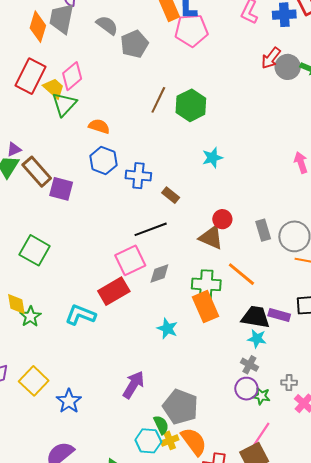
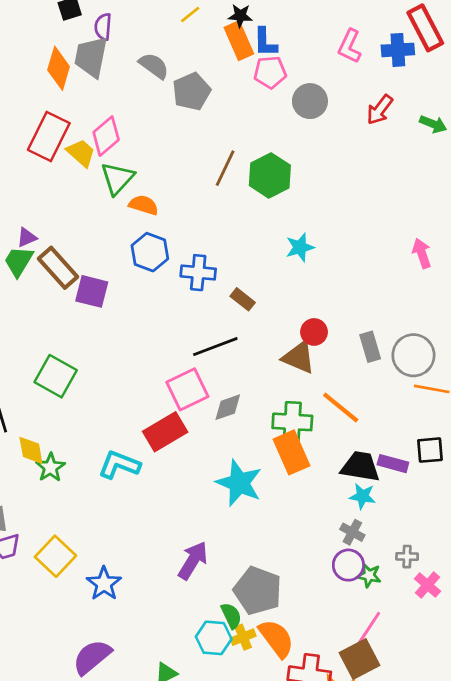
pink pentagon: (191, 30) -> (270, 72), size x0.7
gray circle: (288, 67) -> (310, 101), moved
green triangle: (64, 104) -> (117, 178), moved
cyan star: (167, 329) -> (239, 483), size x1.6

